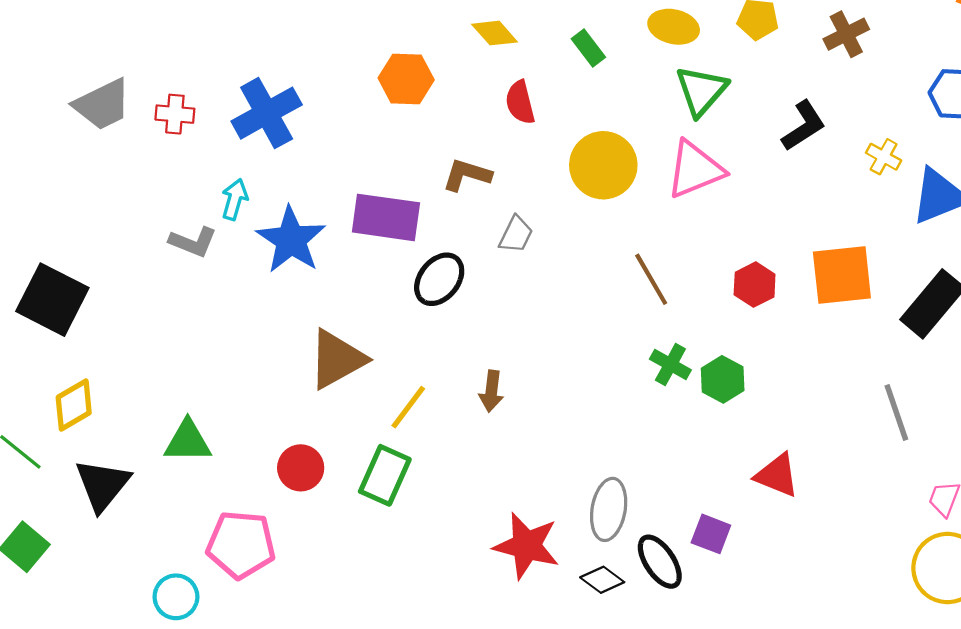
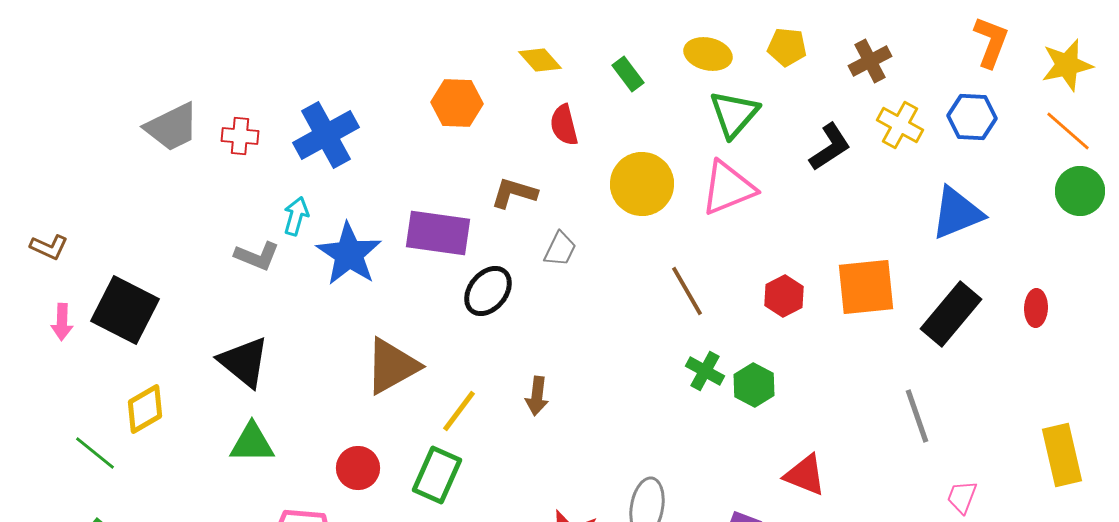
yellow cross: (884, 157) -> (900, 125), moved, size x1.4
black triangle: (102, 485) -> (244, 362), moved, turned -30

